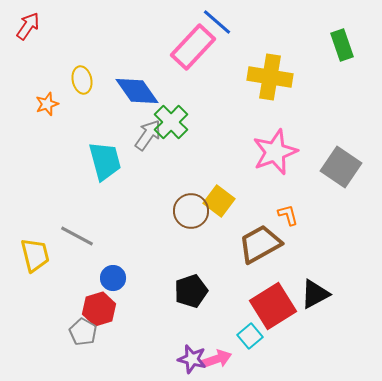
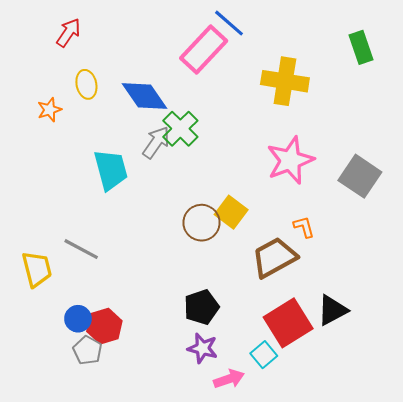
red arrow: (28, 26) -> (68, 33), moved
blue circle: (113, 278) -> (78, 319), moved
purple star: (192, 359) -> (203, 348), moved

